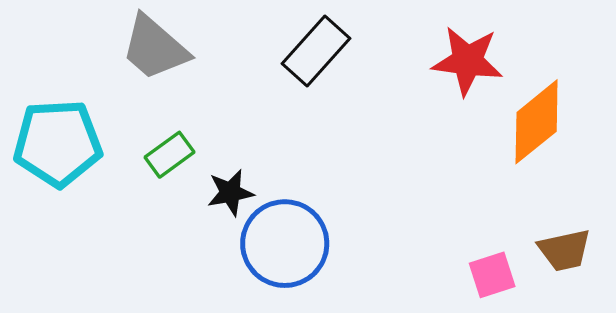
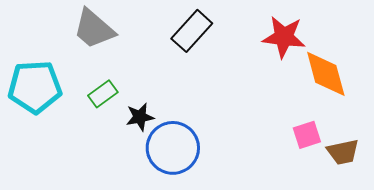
orange diamond: (537, 122) -> (326, 74), turned -66
pink square: (492, 275) -> (307, 135), moved

